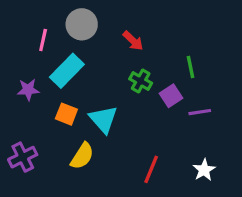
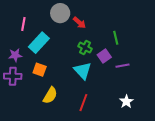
gray circle: (82, 24) -> (60, 13), moved
cyan triangle: (103, 119) -> (83, 71), moved
purple cross: (23, 157) -> (13, 76), moved, turned 30
red line: (151, 169) -> (83, 103), moved

